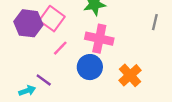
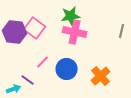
pink cross: (99, 39) -> (75, 32), moved
pink line: (60, 48) -> (43, 62), moved

